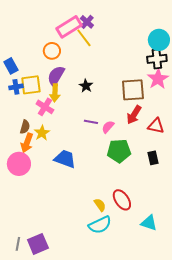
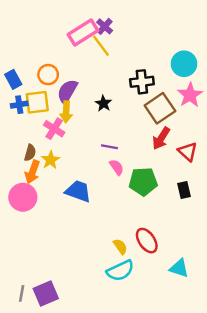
cyan circle: (159, 40) -> (184, 64), moved
orange circle: (52, 51) -> (48, 75), moved
black cross: (157, 59) -> (142, 82), moved
brown square: (133, 90) -> (160, 108), turned -30
red triangle: (156, 126) -> (188, 152), turned 30
pink semicircle: (108, 127) -> (117, 167), moved, turned 104

